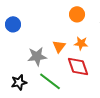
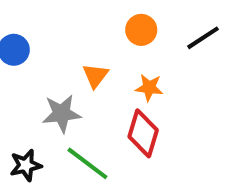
orange triangle: (59, 46) -> (95, 76), moved
red diamond: (78, 66) -> (143, 133), turned 35

